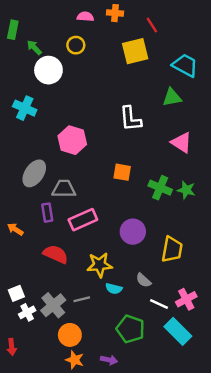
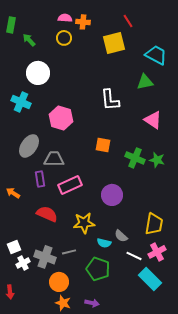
orange cross: (115, 13) -> (83, 22), moved
pink semicircle: (85, 17) -> (65, 18), moved
white circle: (48, 70) -> (38, 73), moved
cyan cross: (25, 108) -> (21, 102), moved
yellow trapezoid: (172, 249) -> (154, 224), moved
cyan semicircle: (114, 289) -> (104, 243), moved
gray cross: (53, 305) -> (45, 257), turned -30
green pentagon: (130, 329) -> (98, 269), moved

